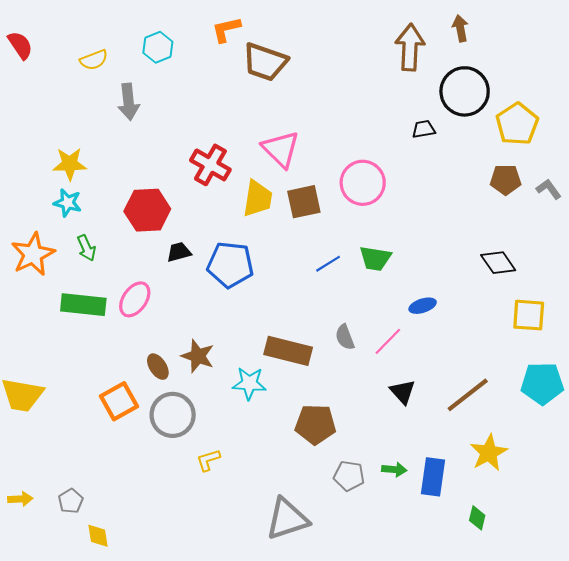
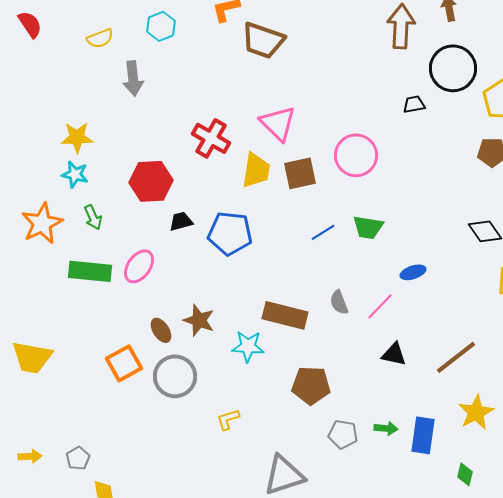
black triangle: (403, 392) -> (394, 354), turned -36
yellow L-shape: (208, 460) -> (228, 419), moved

